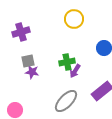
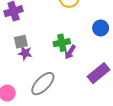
gray ellipse: (66, 101) -> (43, 84), moved

